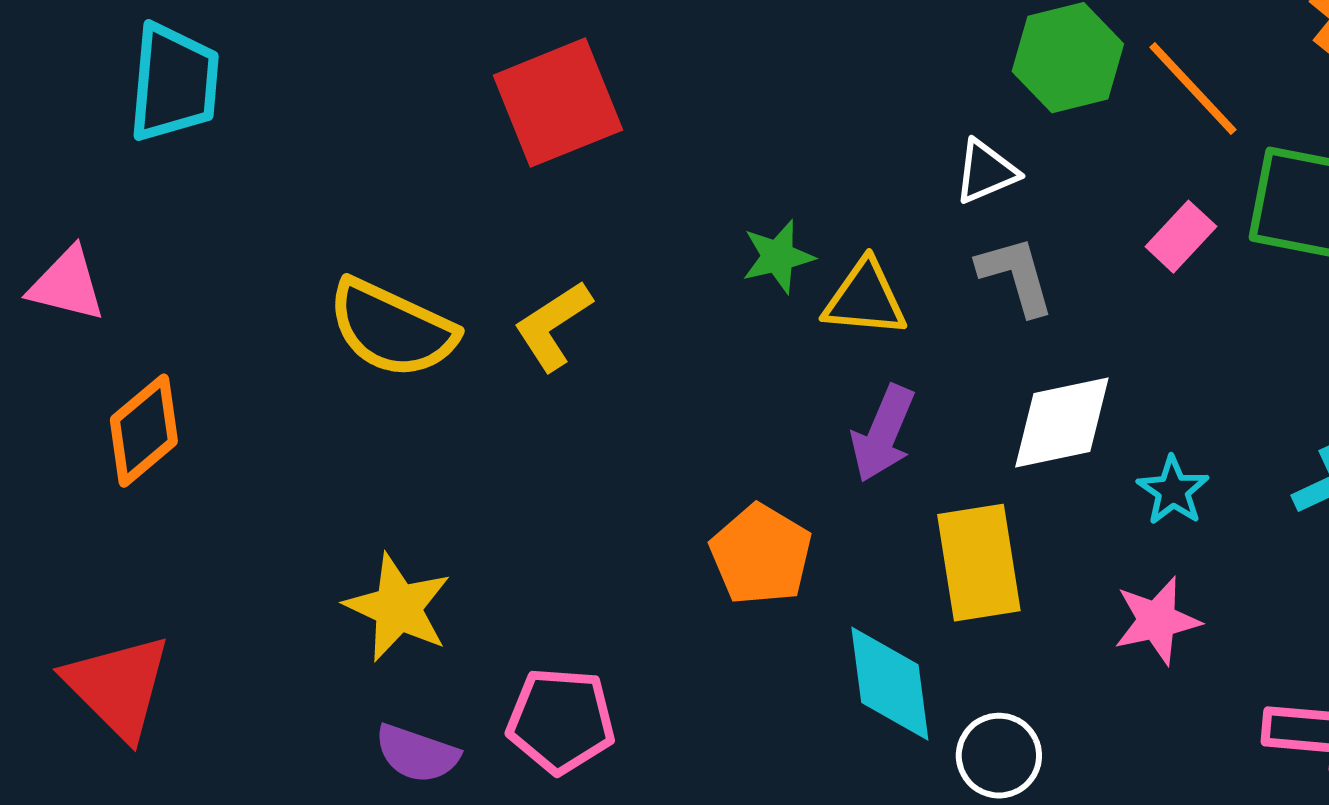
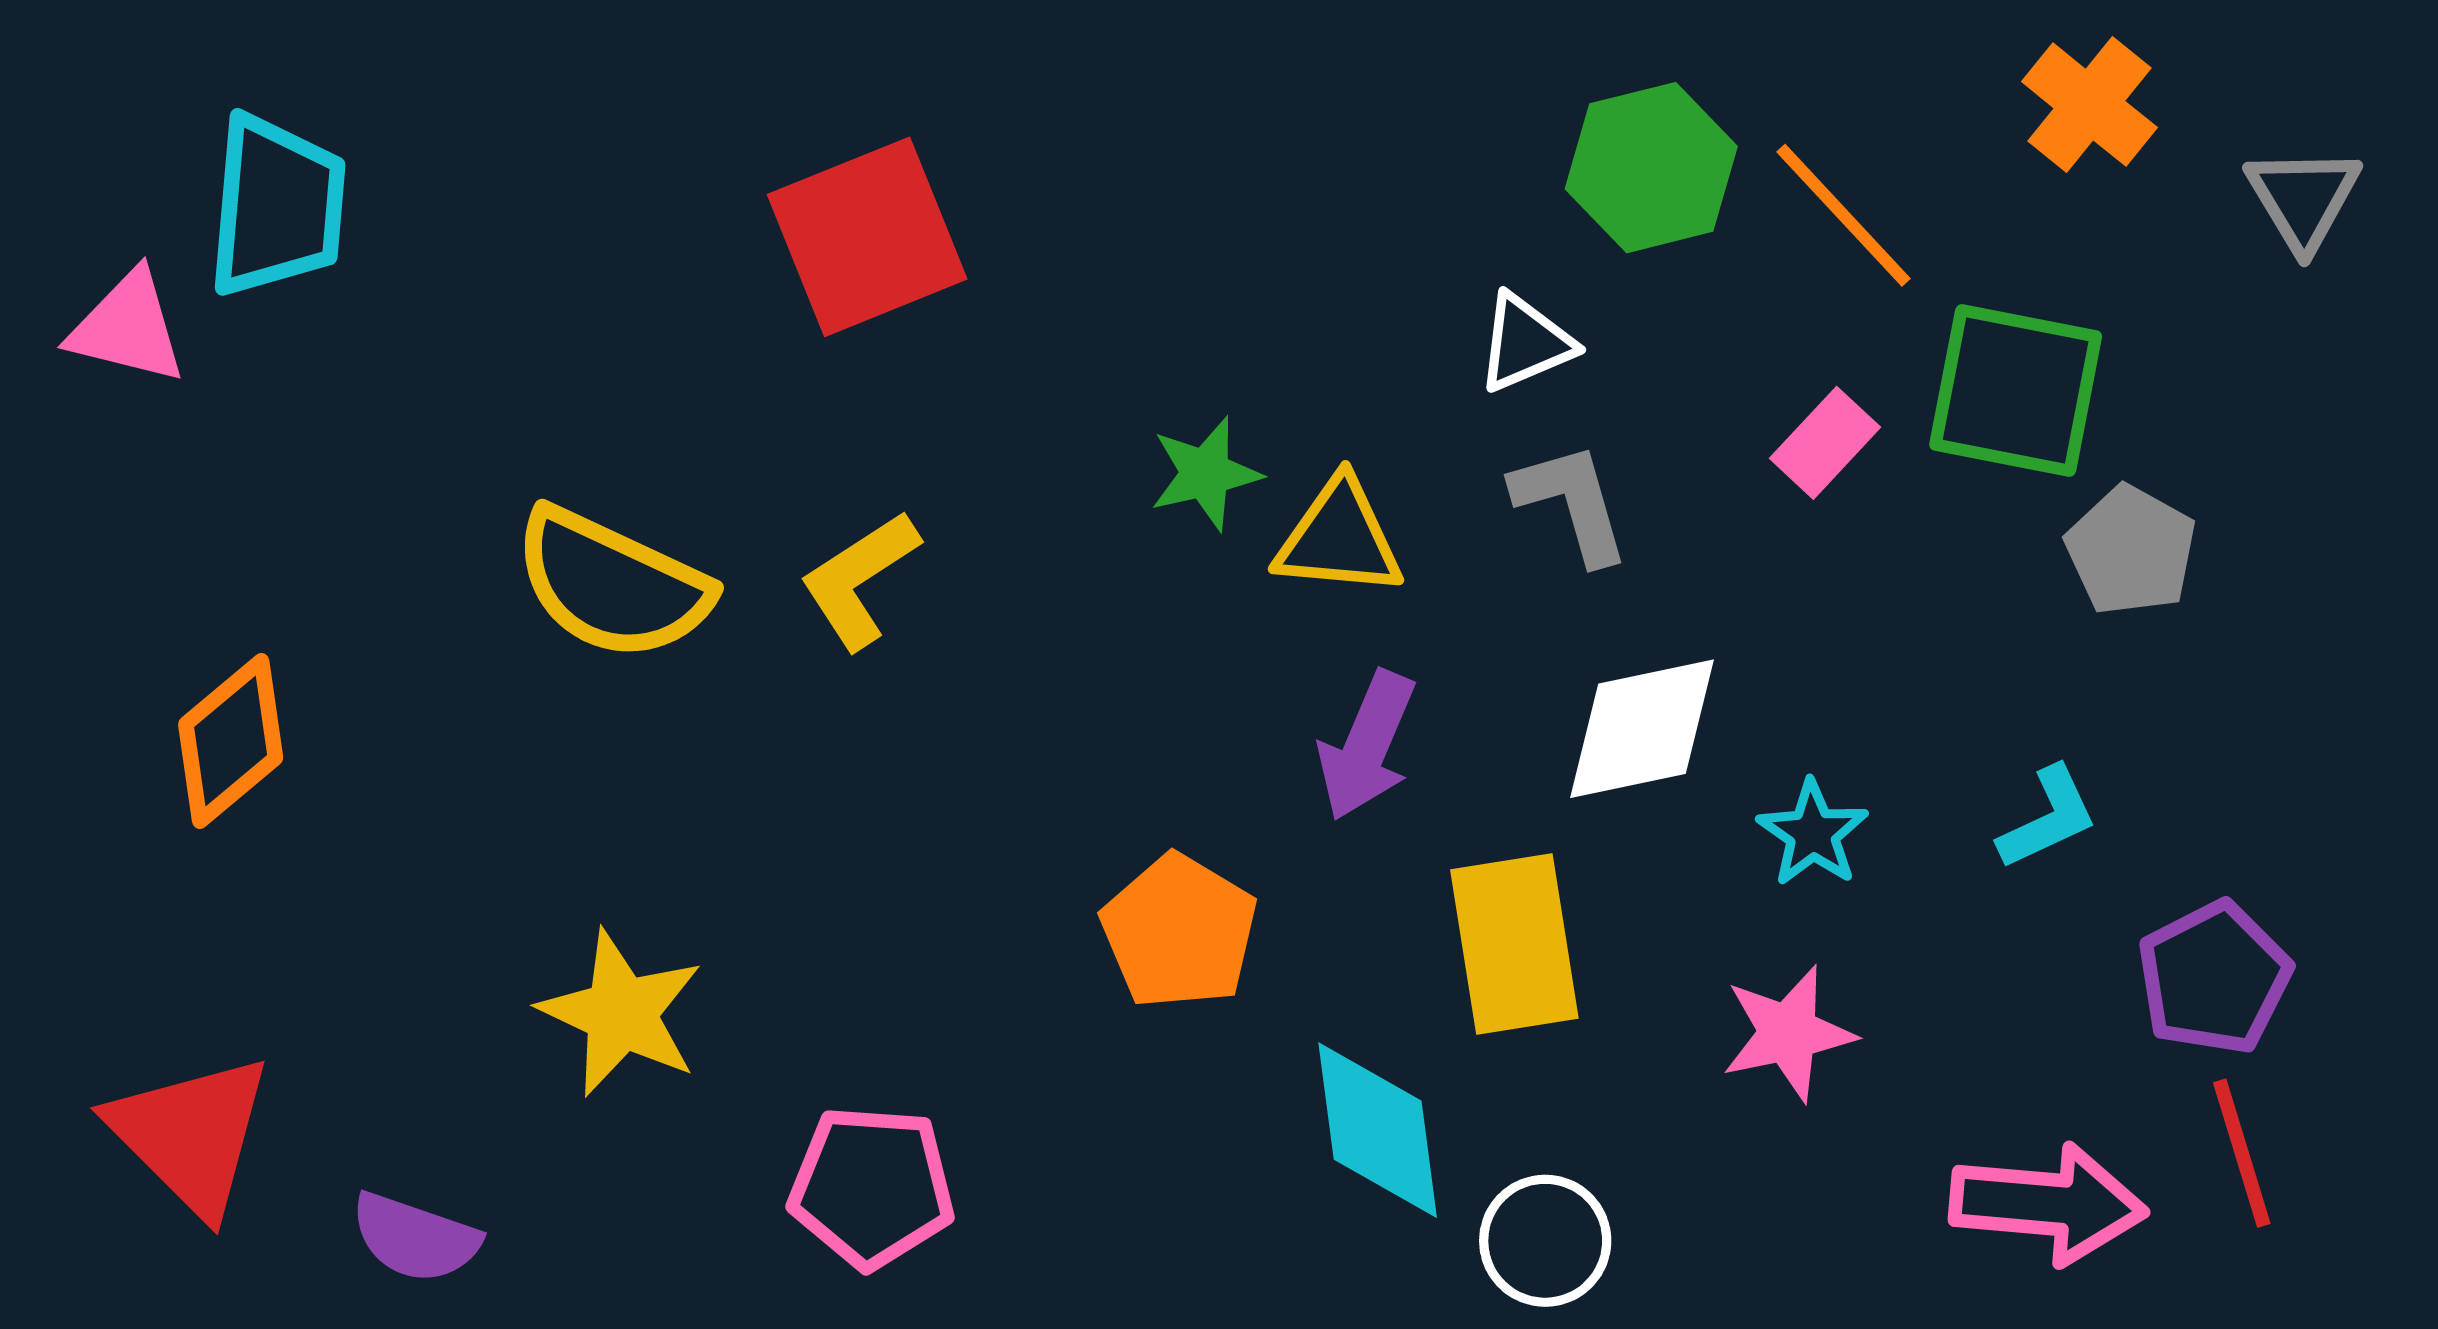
pink triangle: (67, 285) -> (128, 327), moved
purple semicircle: (417, 754) -> (415, 1238), moved

